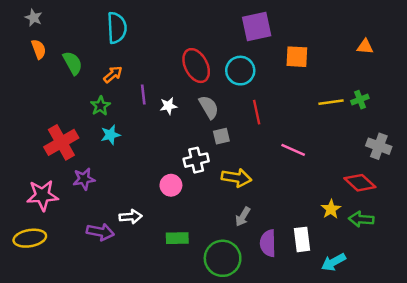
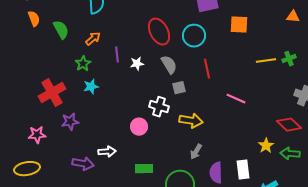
white cross: (196, 160) -> (159, 107), turned 30
pink star: (42, 195) -> (37, 135), size x0.7

